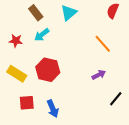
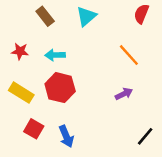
cyan arrow: (42, 35) -> (55, 55), moved, turned 35
black line: (116, 99) -> (145, 136), moved
red square: (27, 103) -> (34, 129), turned 35

